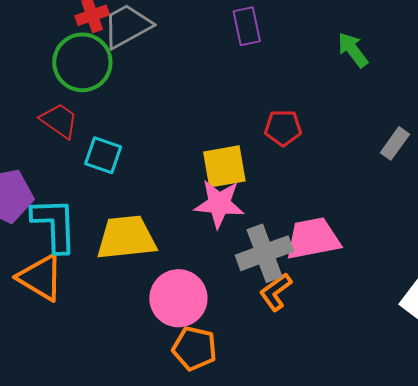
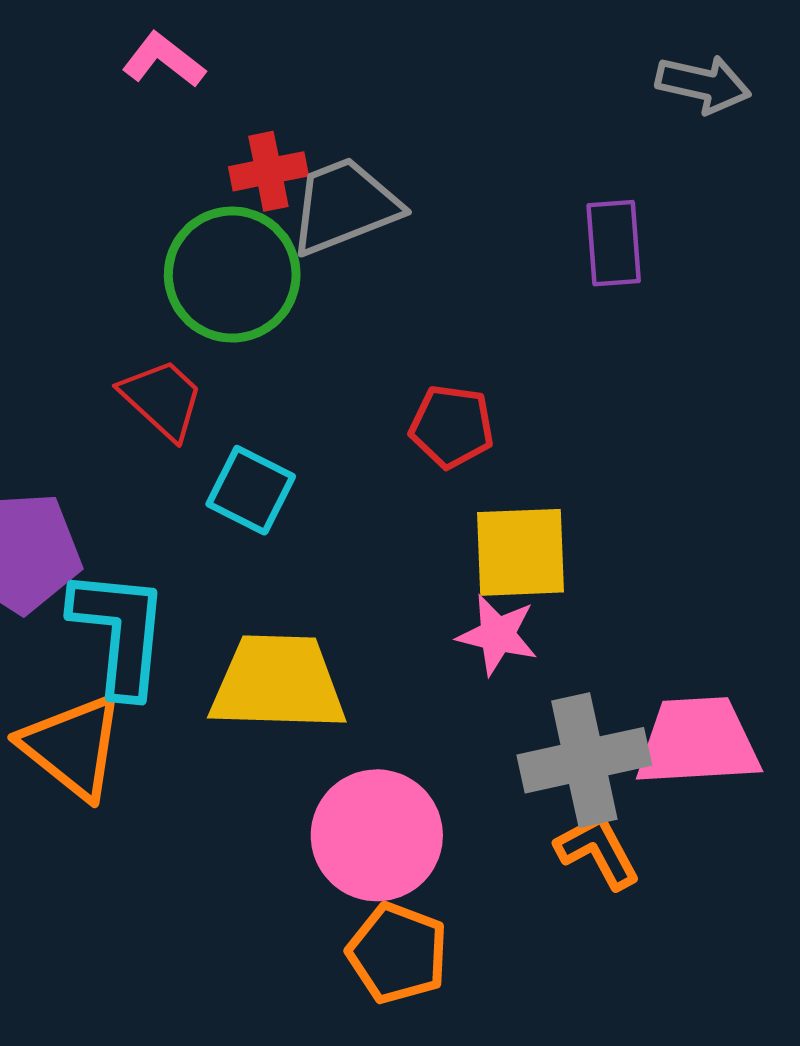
red pentagon: (283, 128) -> (452, 426), moved
pink star: (219, 204) -> (497, 635), size x0.7
orange L-shape: (276, 292) -> (598, 851), turned 90

